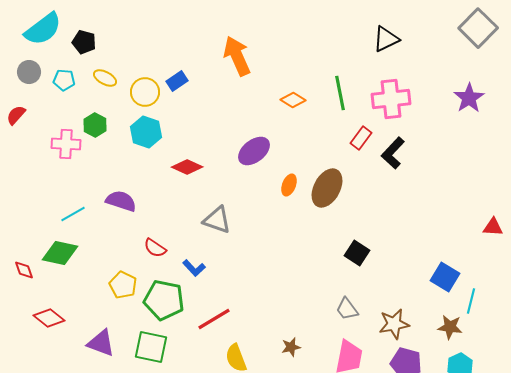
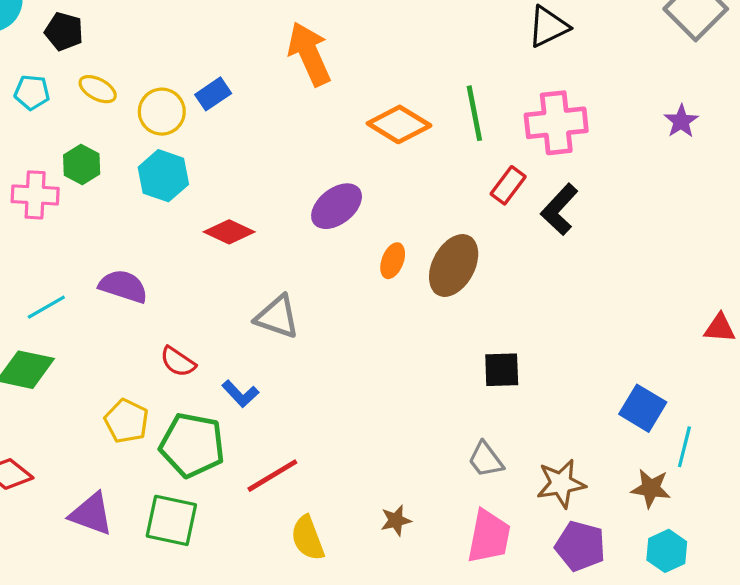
purple star: (469, 98) -> (681, 121), size x0.7
orange diamond: (293, 100) -> (399, 124), size x1.5
black square: (357, 253) -> (502, 370), turned -35

